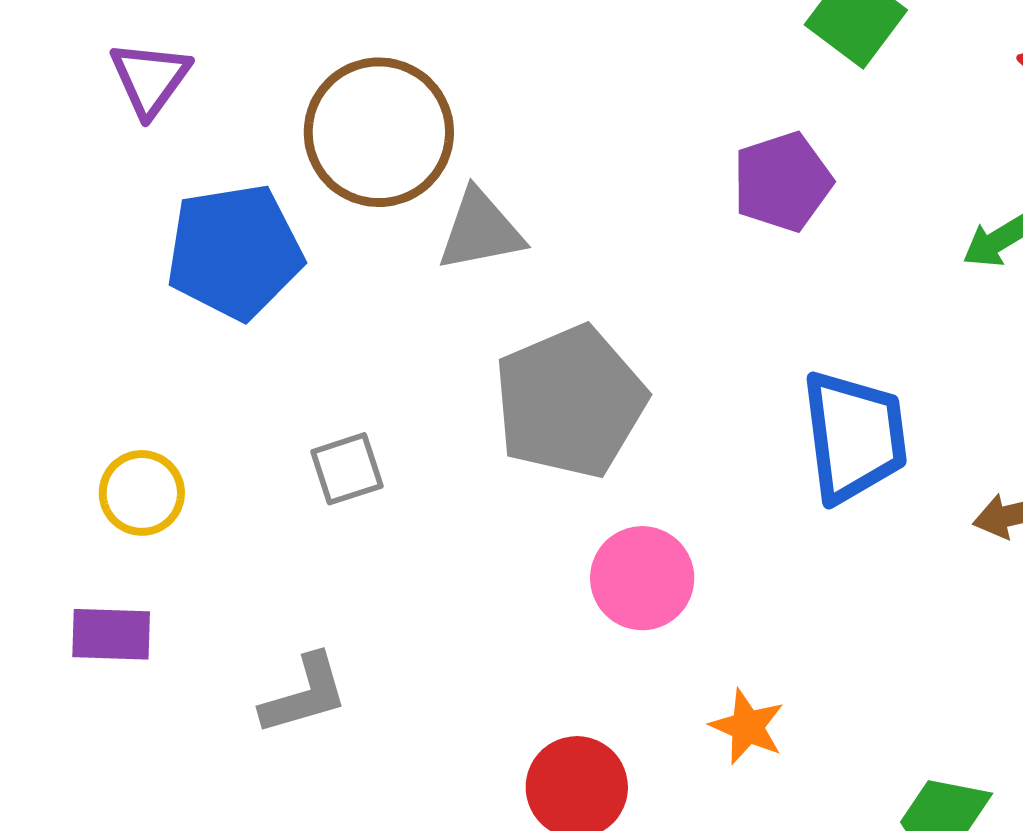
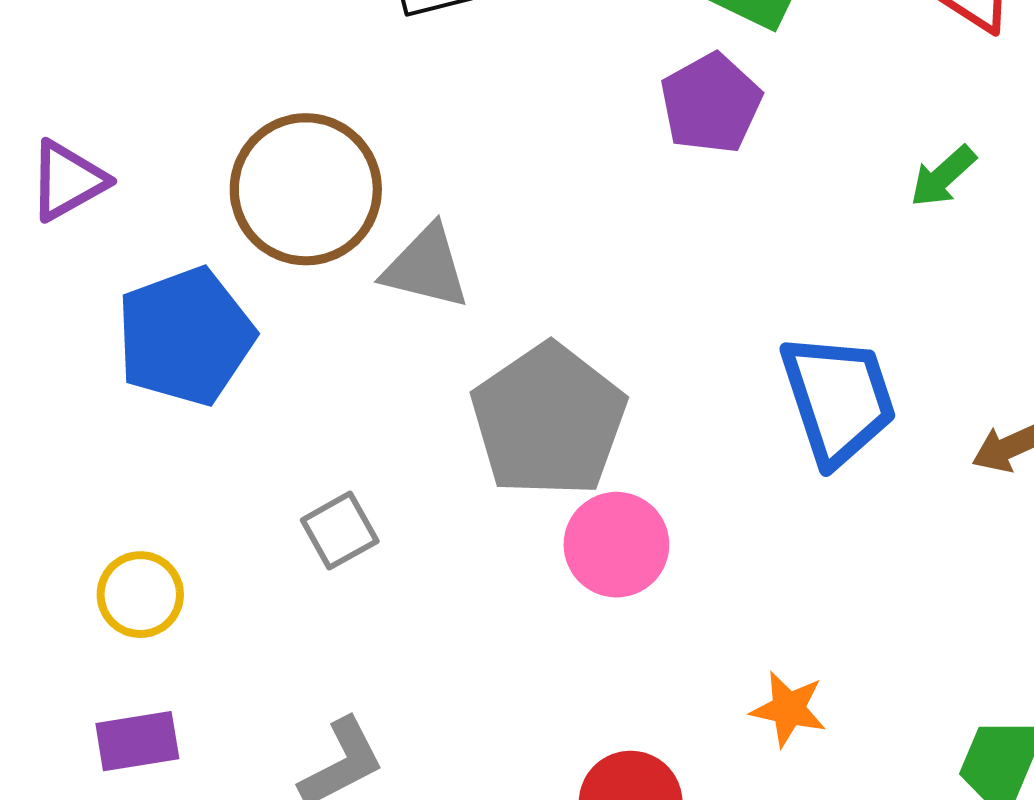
purple triangle: (150, 79) -> (68, 181), turned 36
purple pentagon: (782, 182) -> (711, 103), moved
gray triangle: (480, 230) -> (426, 267), turned 36
pink circle: (642, 578) -> (616, 545), moved

